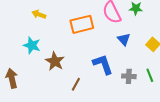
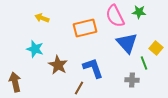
blue triangle: (124, 39) -> (127, 43), size x1.6
blue L-shape: (103, 64) -> (93, 68), moved
green line: (150, 75) -> (144, 63), moved

